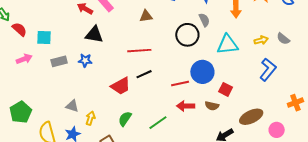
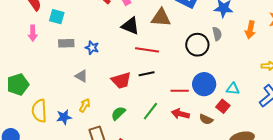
brown triangle: (146, 16) -> (161, 18), size x1.5
black triangle: (94, 35) -> (130, 26), moved
cyan triangle: (227, 45) -> (233, 89), moved, size x0.6
pink arrow: (24, 59) -> (33, 33), turned 98
gray triangle: (72, 106) -> (81, 76), moved
green line: (158, 123) -> (150, 111), moved, turned -30

